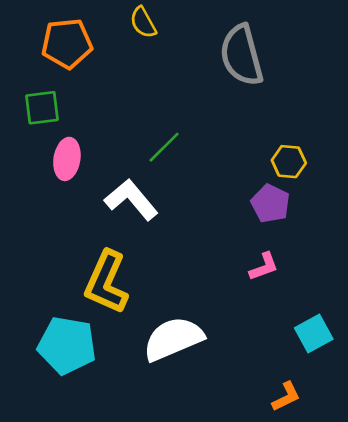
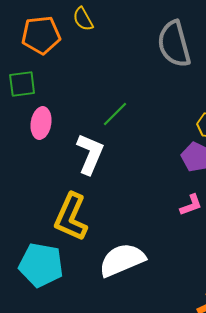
yellow semicircle: (143, 22) -> (83, 19), moved
white L-shape: (131, 200) -> (90, 154), turned 63

